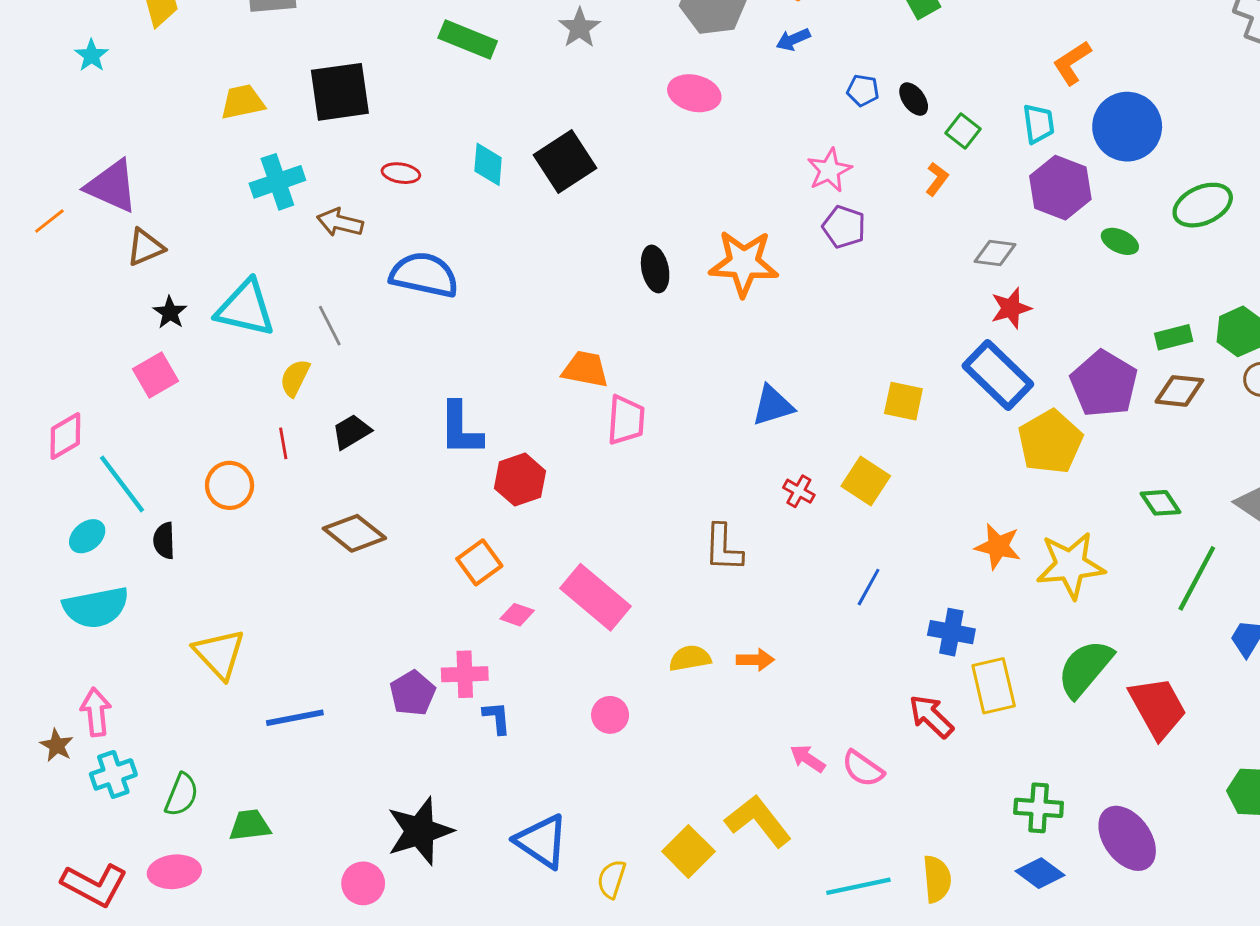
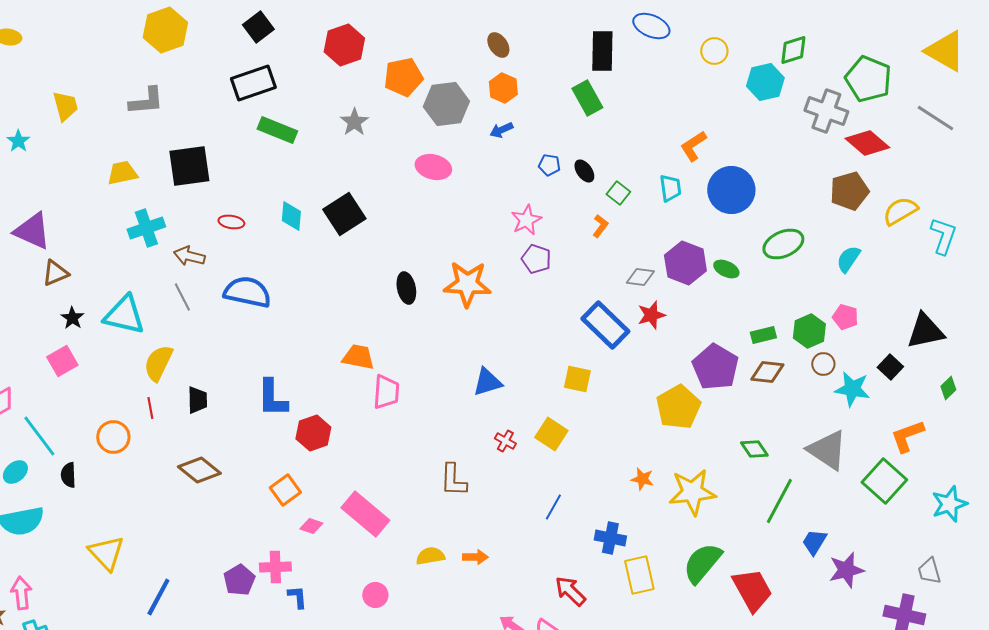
purple hexagon: (1060, 188) -> (685, 263), moved
gray line: (330, 326) -> (182, 297), moved
blue rectangle: (998, 375) -> (605, 325), moved
yellow semicircle: (295, 378) -> (158, 363), size x1.4
black trapezoid: (352, 432) -> (197, 400), turned 120
orange star: (998, 546) -> (642, 479), size x0.7
red arrow: (931, 716) -> (570, 591), moved
blue line: (295, 718) -> (158, 597), turned -51

